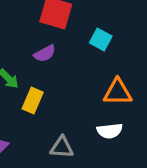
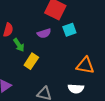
cyan square: (101, 39) -> (69, 30), moved, turned 32

